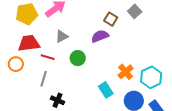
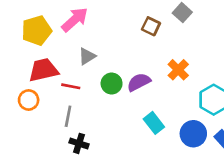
purple semicircle: (100, 36) -> (139, 82), moved
orange cross: (126, 72) -> (178, 70), moved
black cross: (57, 100) -> (79, 143), moved

